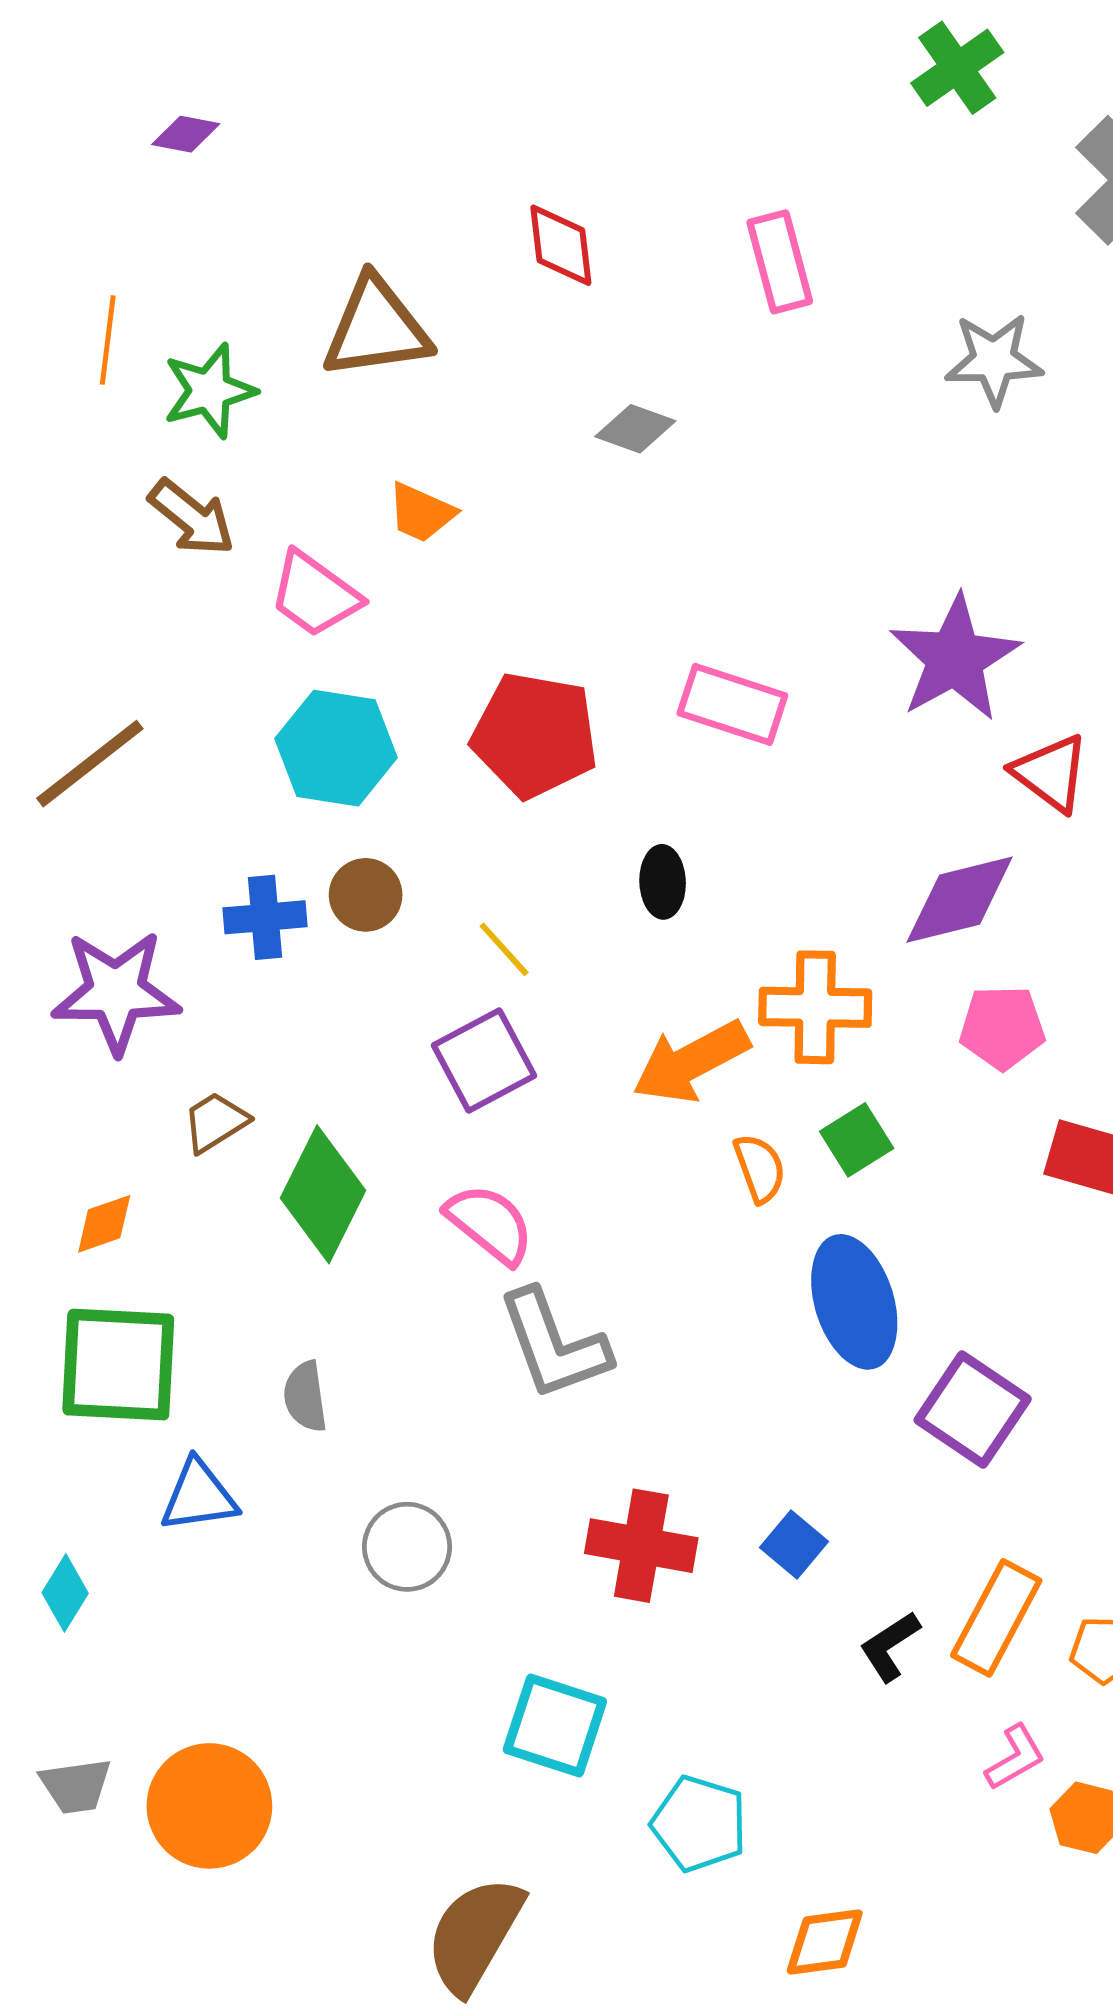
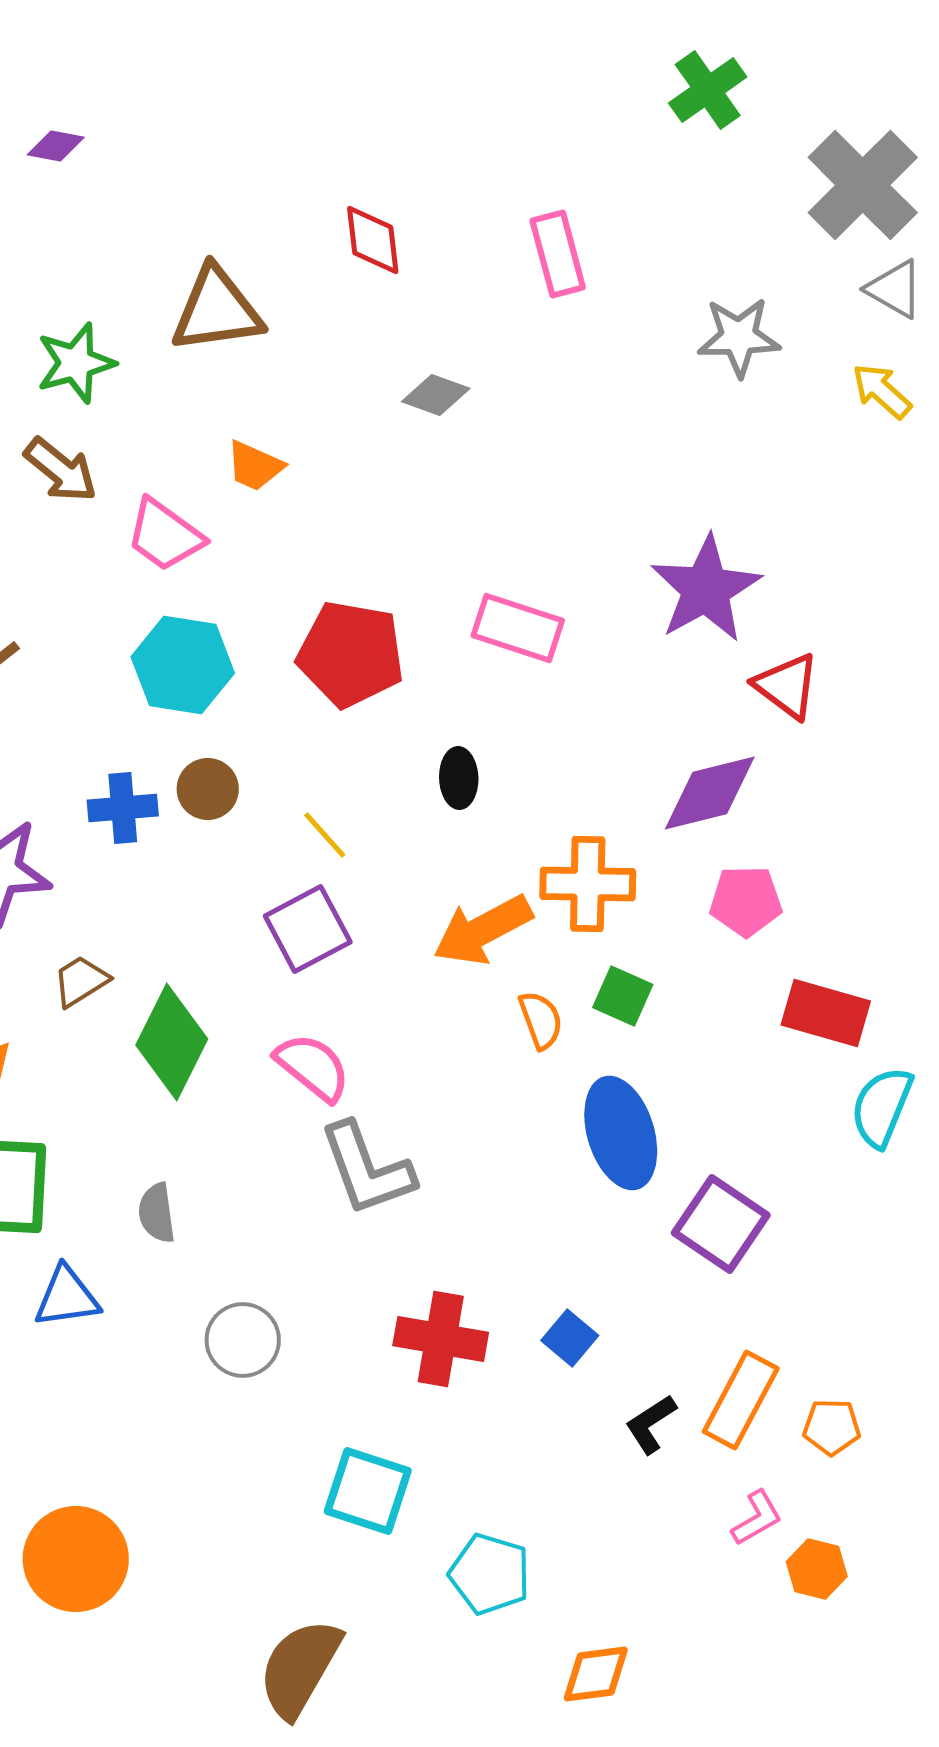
green square: (857, 1140) -> (623, 996), turned -34

